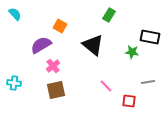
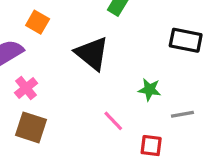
green star: (132, 52) -> (149, 90), moved
brown square: (56, 90) -> (31, 127), turned 30

